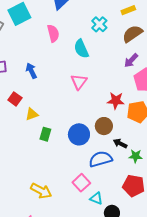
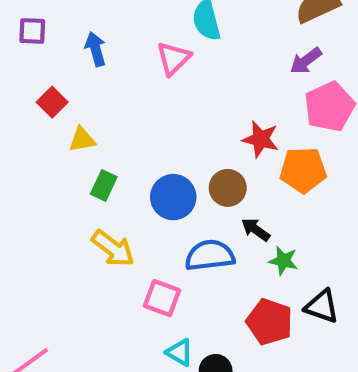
pink triangle: (79, 82) -> (173, 58), moved
pink square: (81, 183) -> (162, 298), turned -36
yellow arrow: (41, 191) -> (113, 248), moved
cyan triangle: (96, 198) -> (180, 352), moved

